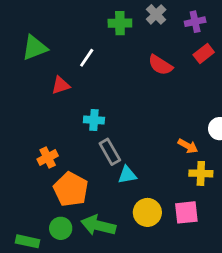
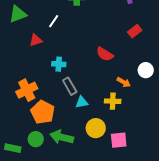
red rectangle: (204, 53) -> (135, 31), moved
red semicircle: (160, 65) -> (105, 54), moved
orange cross: (48, 158) -> (27, 90), size x1.5
yellow cross: (201, 173) -> (113, 101), moved
pink square: (186, 212) -> (119, 140), moved

